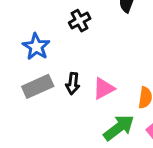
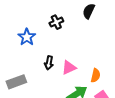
gray rectangle: (38, 86) -> (16, 82), moved

